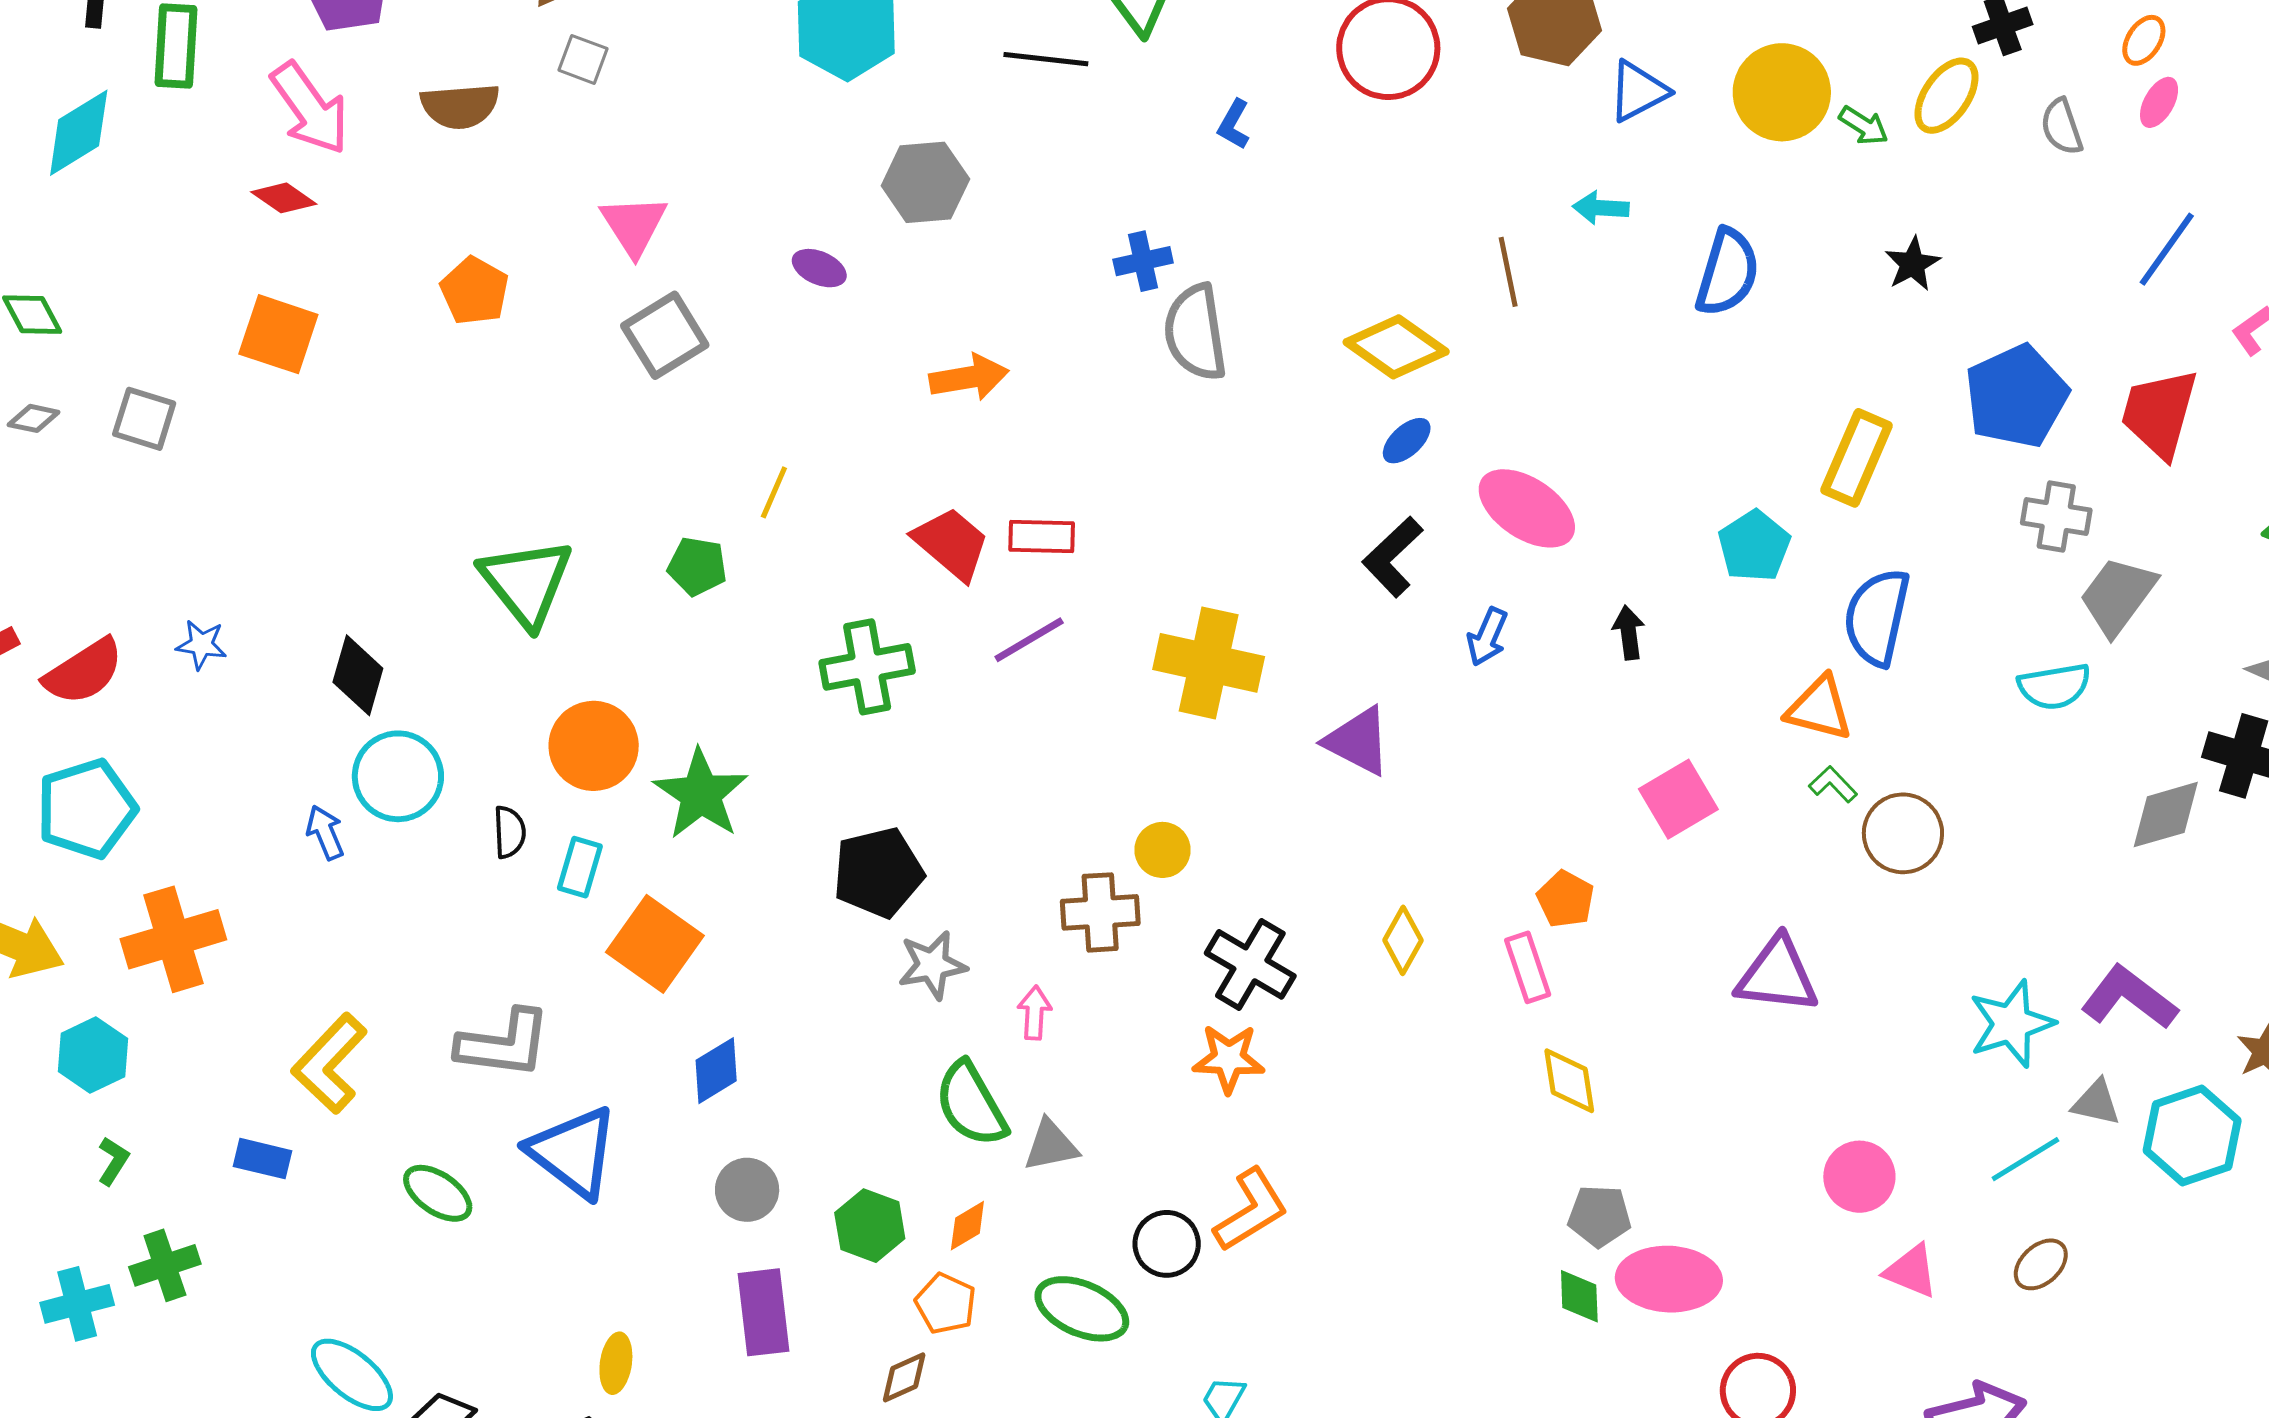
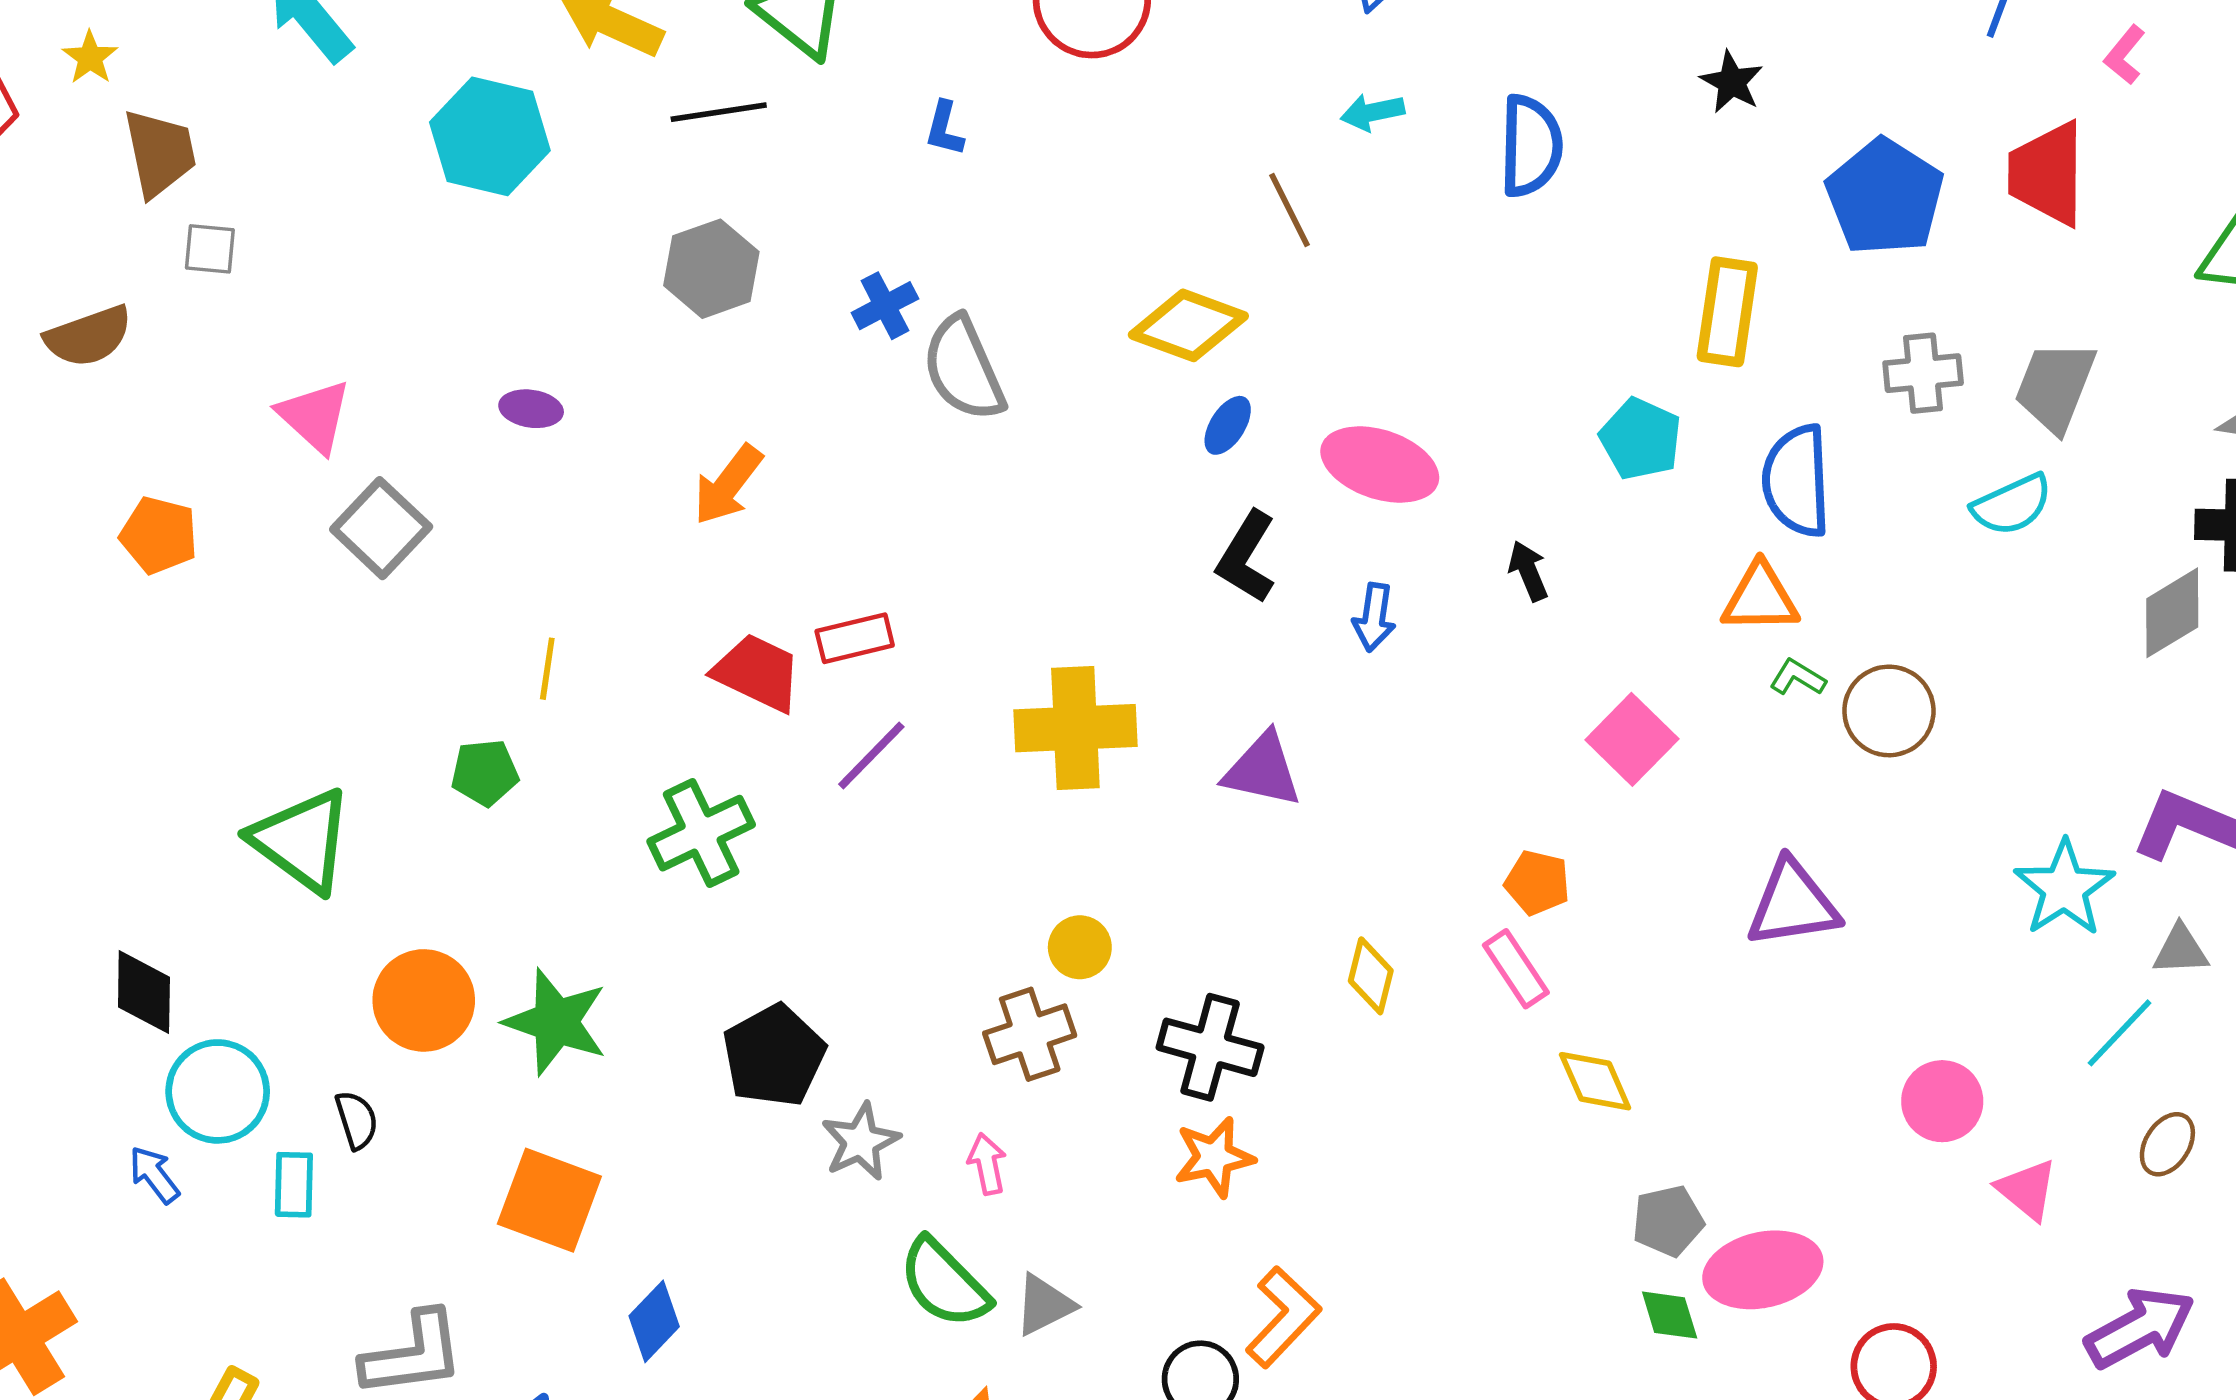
gray hexagon: (925, 182) -> (711, 269), moved
orange arrow: (969, 377) -> (728, 485), turned 152
gray cross: (2056, 517) -> (1923, 373), moved
cyan rectangle: (580, 867) -> (294, 1185), moved
pink triangle: (1911, 1271) -> (2027, 1190), turned 32

